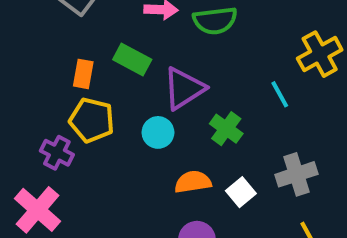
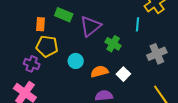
cyan line: (280, 94) -> (138, 24), turned 40
cyan circle: (158, 132) -> (76, 61), moved
gray cross: (296, 174) -> (157, 54), moved

